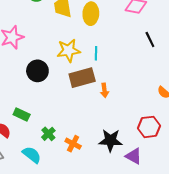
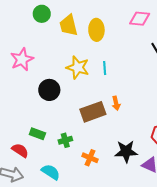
yellow star: (68, 50) -> (78, 67), turned 30
brown rectangle: (82, 78) -> (93, 112), moved
green cross: (48, 134) -> (65, 140), moved, turned 32

